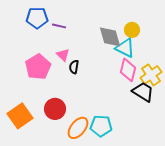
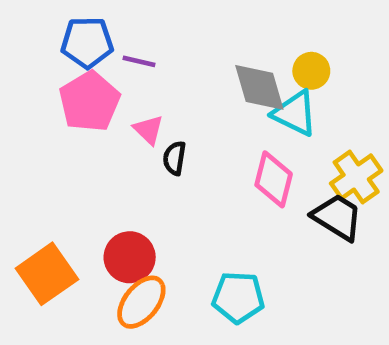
pink pentagon: (38, 67) -> (89, 101), moved
pink diamond: (128, 70) -> (274, 179), moved
orange ellipse: (78, 128) -> (141, 302), moved

